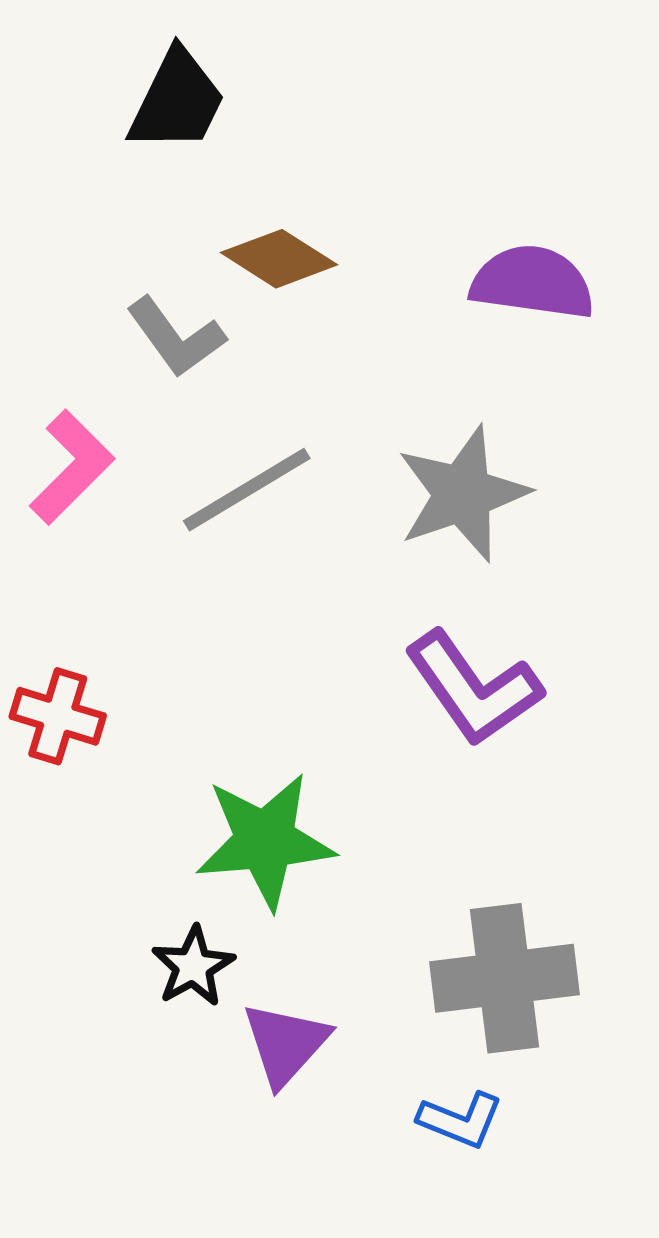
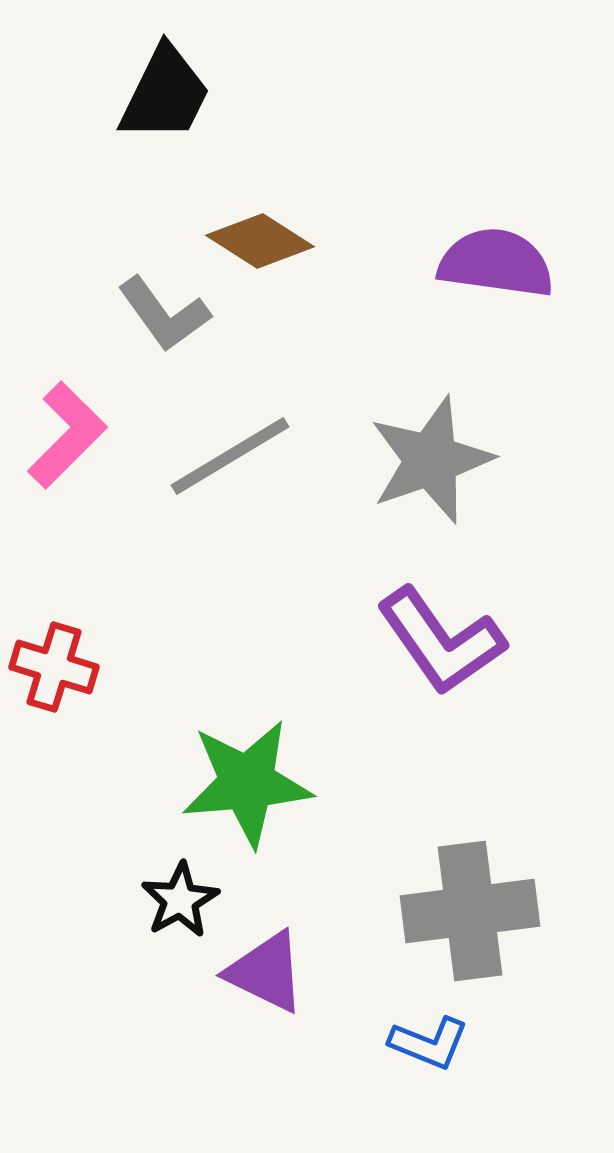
purple triangle: (285, 1044) -> (266, 972), turned -46

